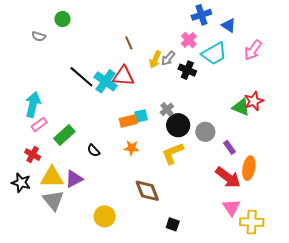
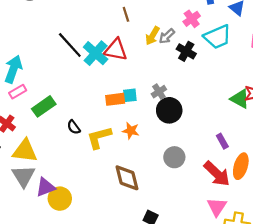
gray circle: (205, 132) -> (174, 157), moved
orange star: (132, 148) -> (131, 131), moved
yellow L-shape: (173, 153) -> (99, 137), moved
purple triangle: (74, 179) -> (45, 187), moved
yellow circle: (105, 216) -> (60, 199), moved

